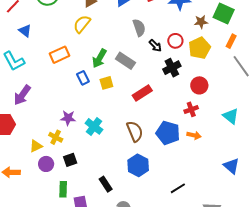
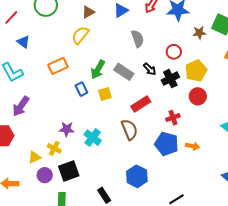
black arrow: (155, 46) -> (150, 69), moved
yellow pentagon: (200, 48) -> (196, 71), moved
red cross: (191, 109) -> (173, 118), moved
brown semicircle: (135, 131) -> (129, 130), moved
black square: (70, 160) -> (69, 171), size x1.5

